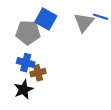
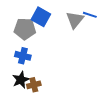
brown cross: (38, 73) -> (34, 85), moved

